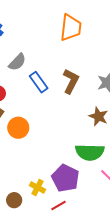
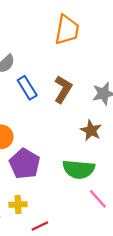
purple pentagon: (65, 178) -> (25, 164), moved
yellow cross: (38, 187) -> (18, 205), turned -35

